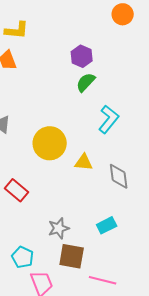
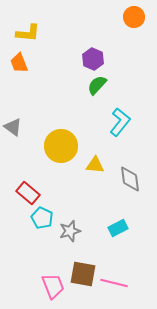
brown square: (72, 256) -> (83, 274), moved
cyan pentagon: (23, 257) -> (42, 218), moved

